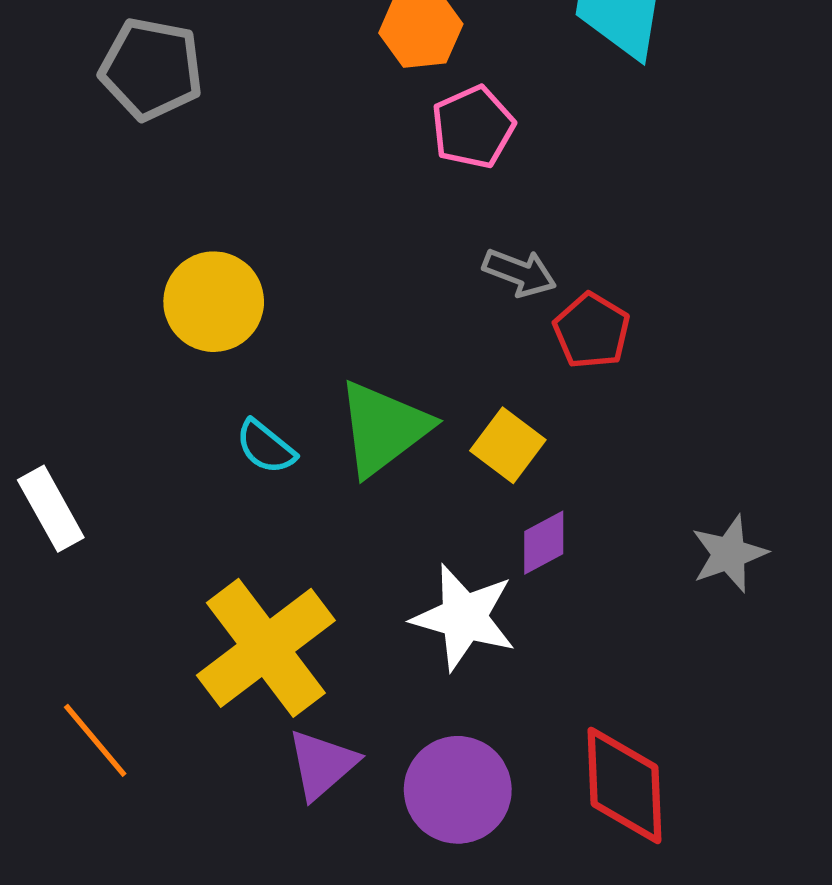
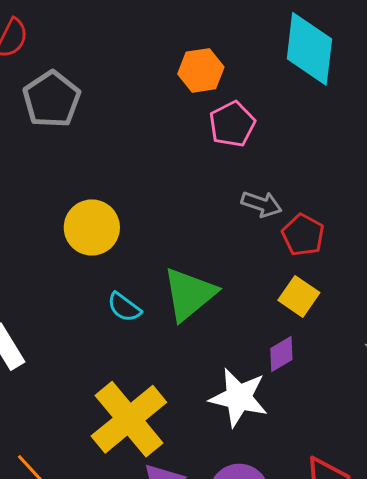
gray pentagon: (151, 69) -> (52, 99), turned 30
yellow square: (508, 445) -> (299, 296), moved

